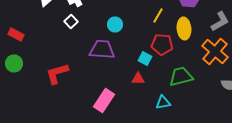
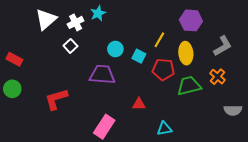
orange cross: (215, 52) -> (218, 77), size x0.6
cyan square: (145, 58) -> (139, 56), moved
green trapezoid: (181, 76) -> (189, 86), moved

